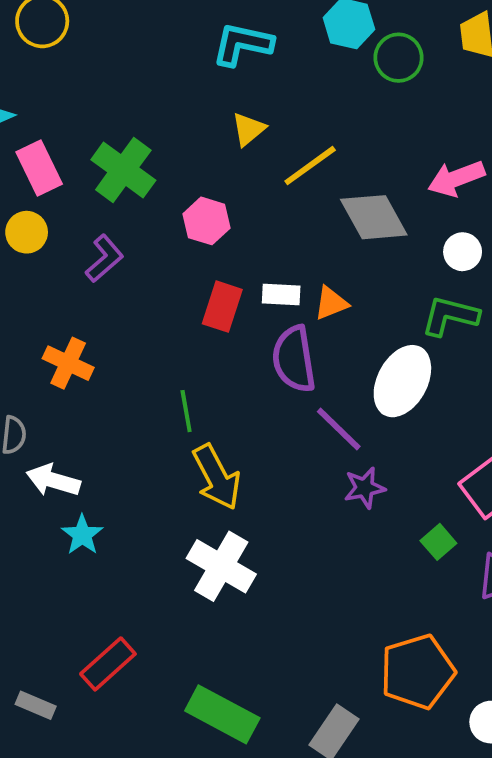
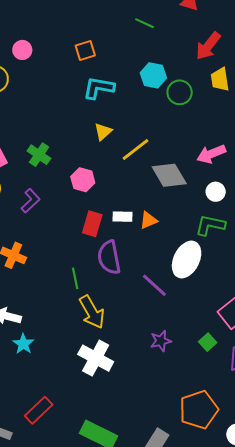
green cross: (123, 170) -> (39, 155), size x0.7
purple semicircle: (294, 359) -> (109, 257), moved
purple star: (365, 488) -> (161, 341), moved

